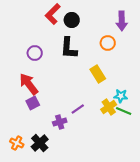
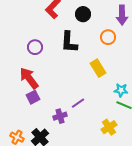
black circle: (72, 20) -> (83, 14), moved
yellow cross: (109, 107) -> (109, 127), moved

